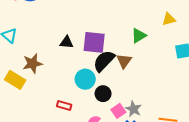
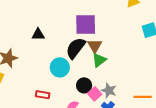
green triangle: (139, 36) -> (99, 60), moved
purple square: (94, 42) -> (86, 24), moved
black circle: (103, 94) -> (84, 85), moved

